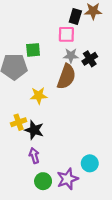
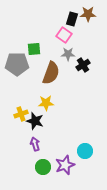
pink square: (66, 34) -> (64, 35), turned 35
black cross: (90, 59) -> (83, 65), moved
brown semicircle: (66, 77) -> (51, 73), moved
yellow star: (39, 96) -> (46, 103), moved

